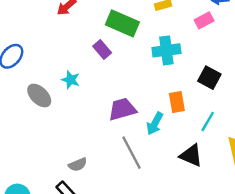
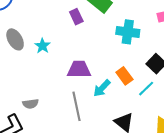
cyan star: (71, 80) -> (43, 46), moved
orange rectangle: (177, 102) -> (124, 76), turned -42
cyan line: (208, 121) -> (146, 89), moved

